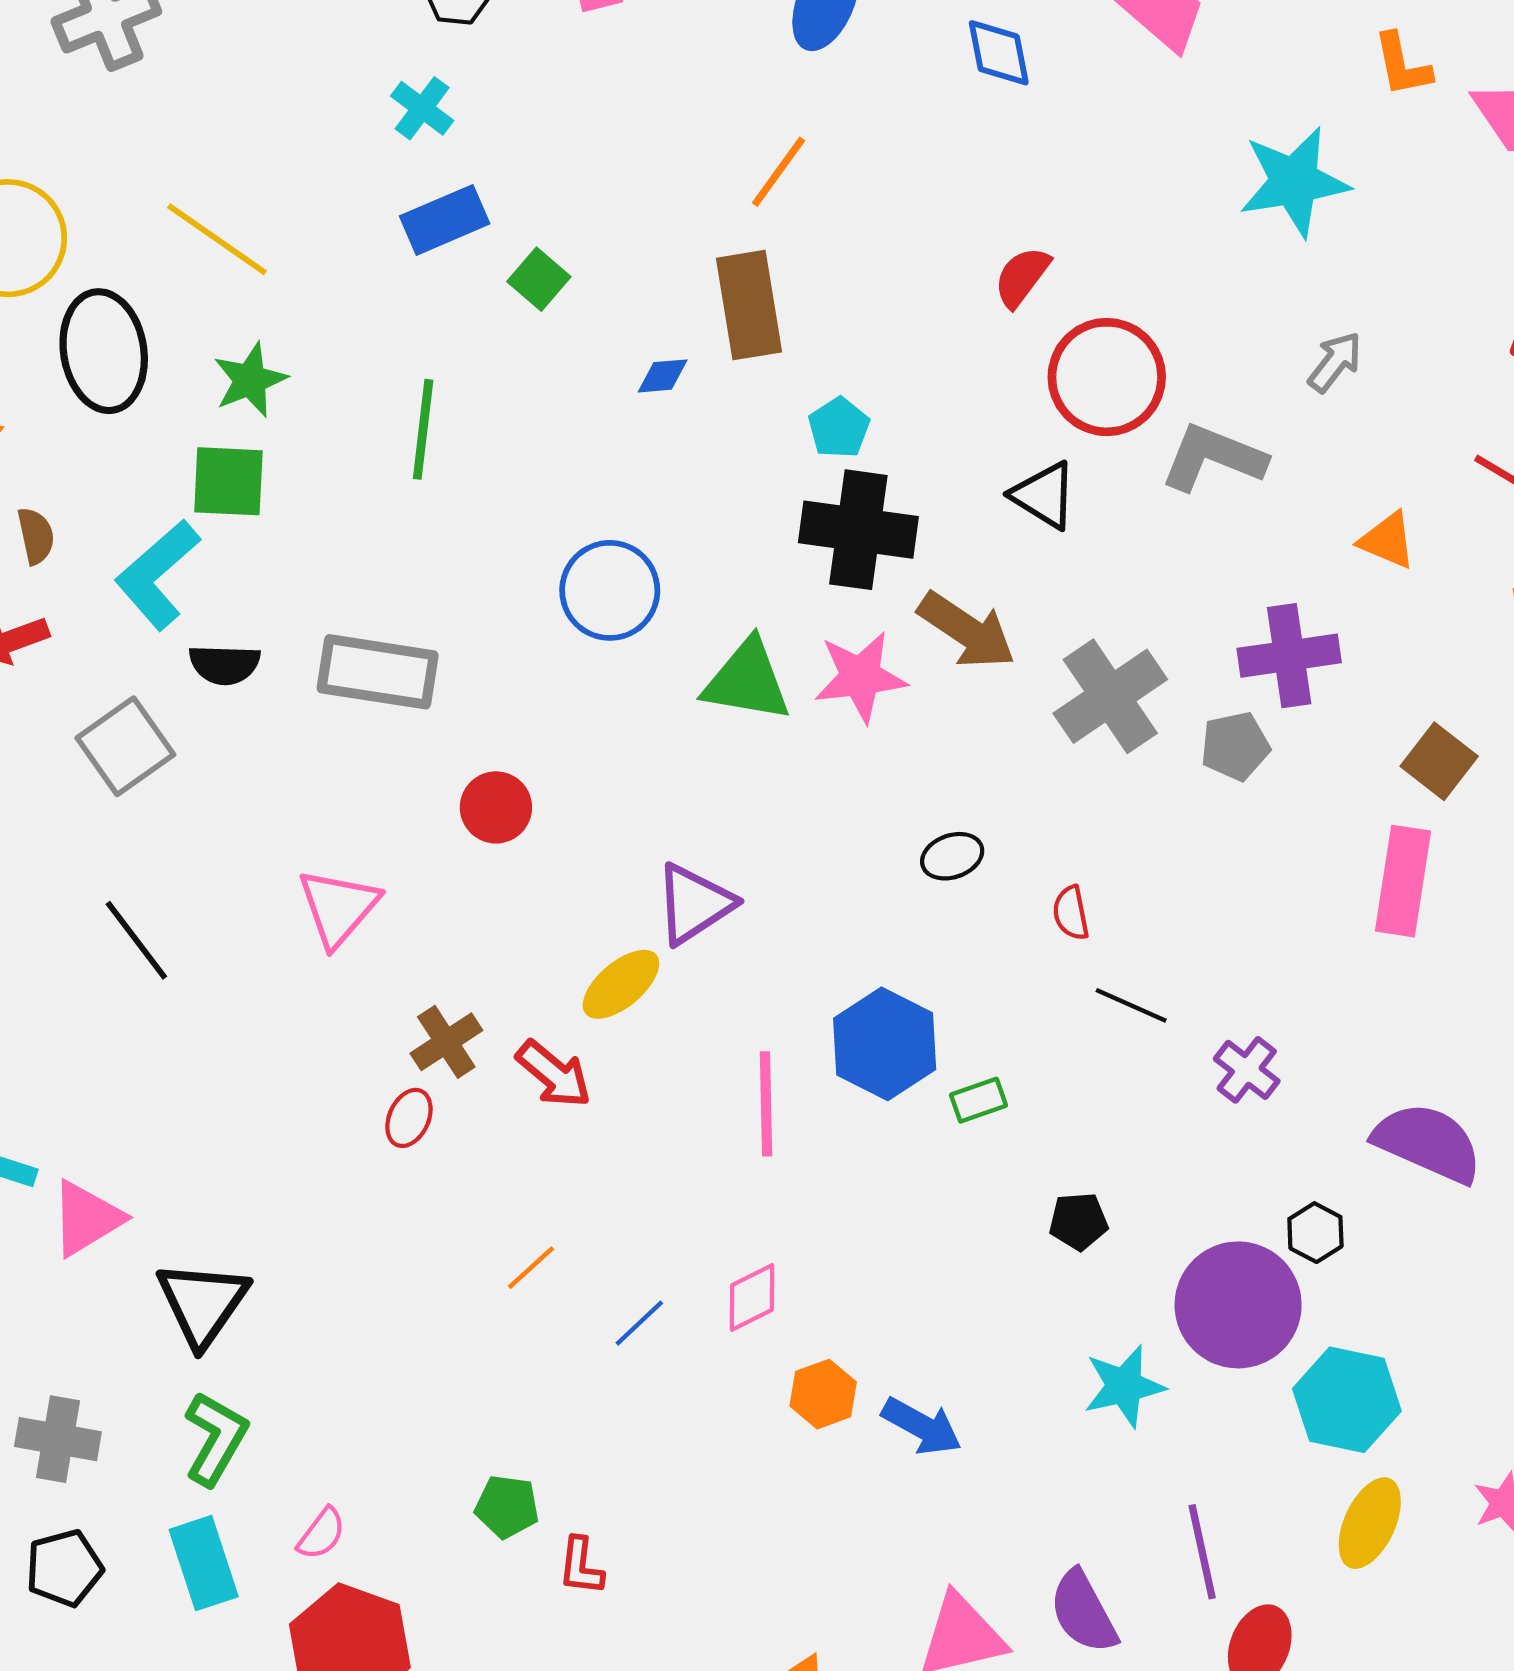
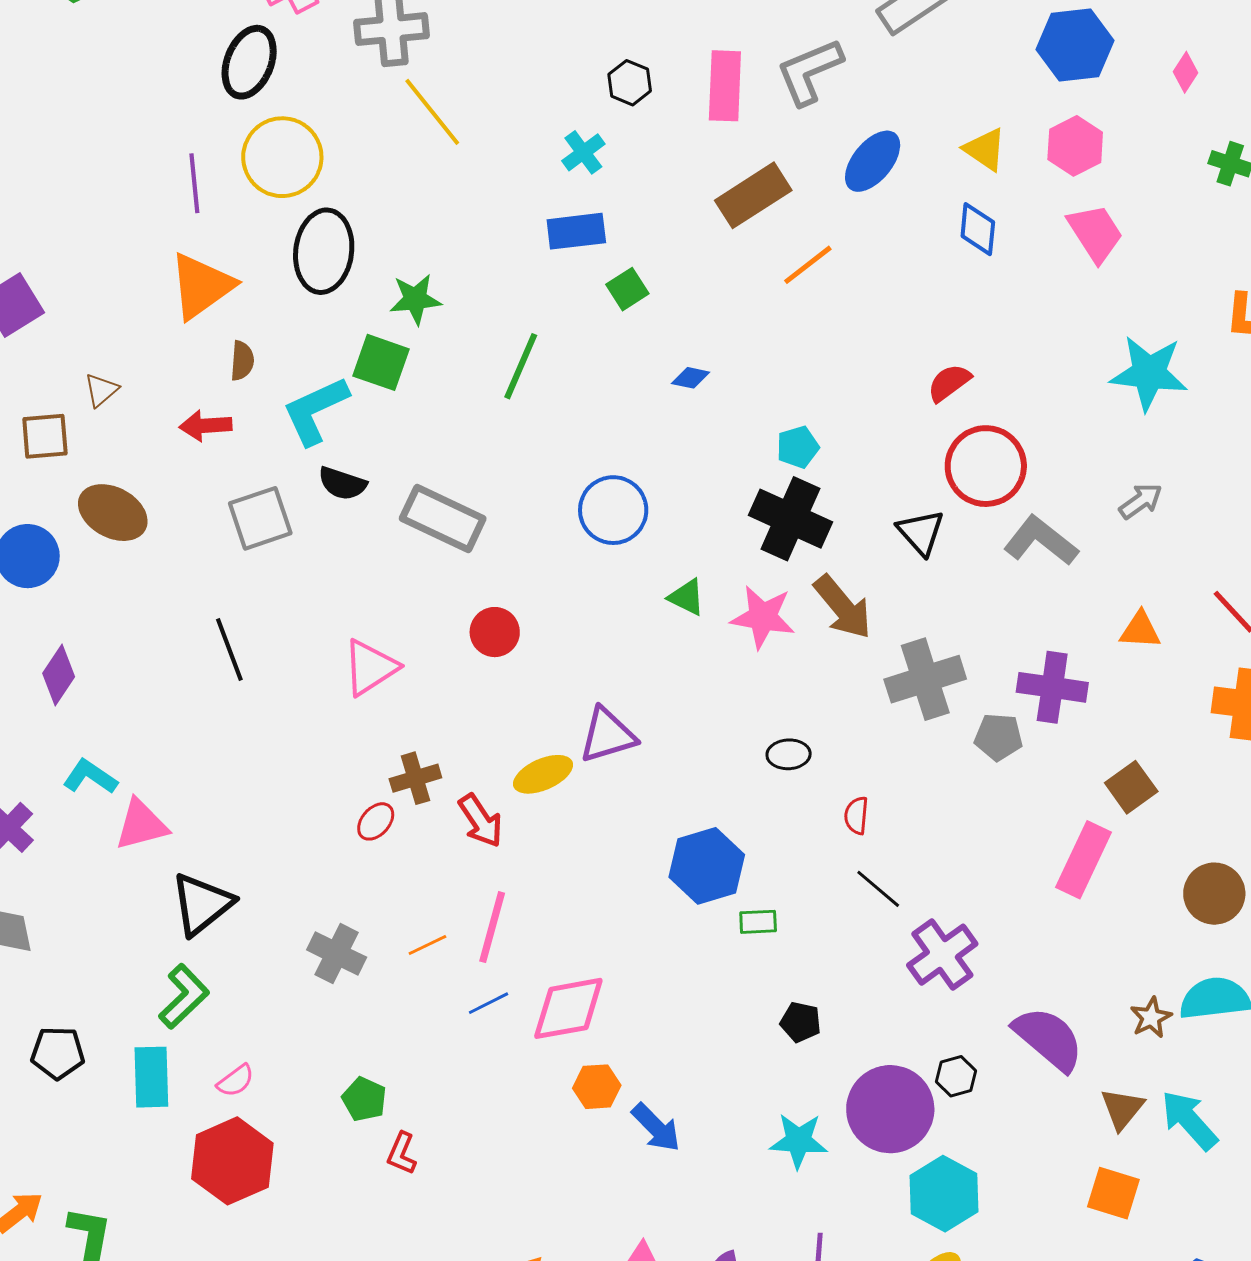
yellow line: (217, 239) -> (432, 112), moved
brown rectangle: (749, 305) -> (753, 195), moved, turned 50
orange triangle: (1387, 540) -> (1140, 630), turned -36
green triangle: (747, 681) -> (687, 597), size x0.6
purple cross: (1247, 1070) -> (942, 955), size x1.5
pink line: (766, 1104) -> (492, 927), moved
pink diamond: (752, 1298) -> (568, 1008), size x1.6
gray cross: (58, 1439) -> (337, 954), moved

